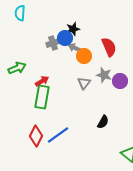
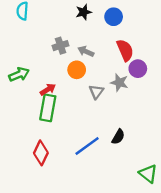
black star: (73, 29) -> (84, 12), moved
blue circle: (65, 38) -> (114, 17), moved
orange circle: (84, 56) -> (77, 70), moved
purple circle: (120, 81) -> (138, 69), moved
blue line: (58, 135) -> (87, 146), moved

